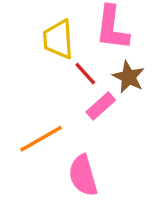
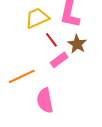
yellow trapezoid: (58, 39) -> (37, 18), turned 65

